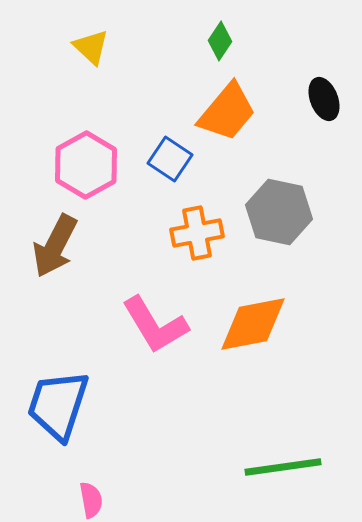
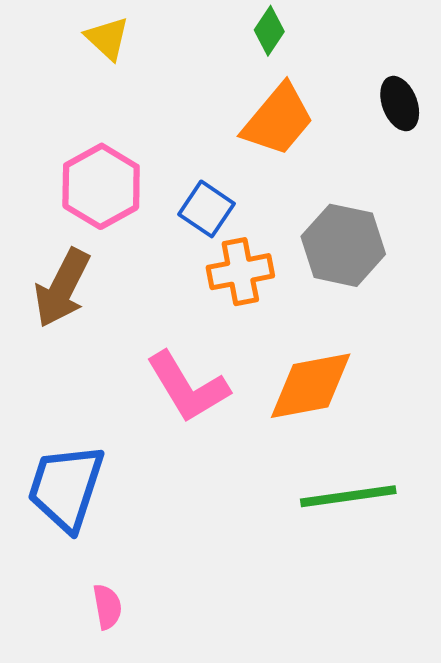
blue square: (170, 159) -> (206, 209), moved
green line: (283, 467) -> (348, 496), moved

